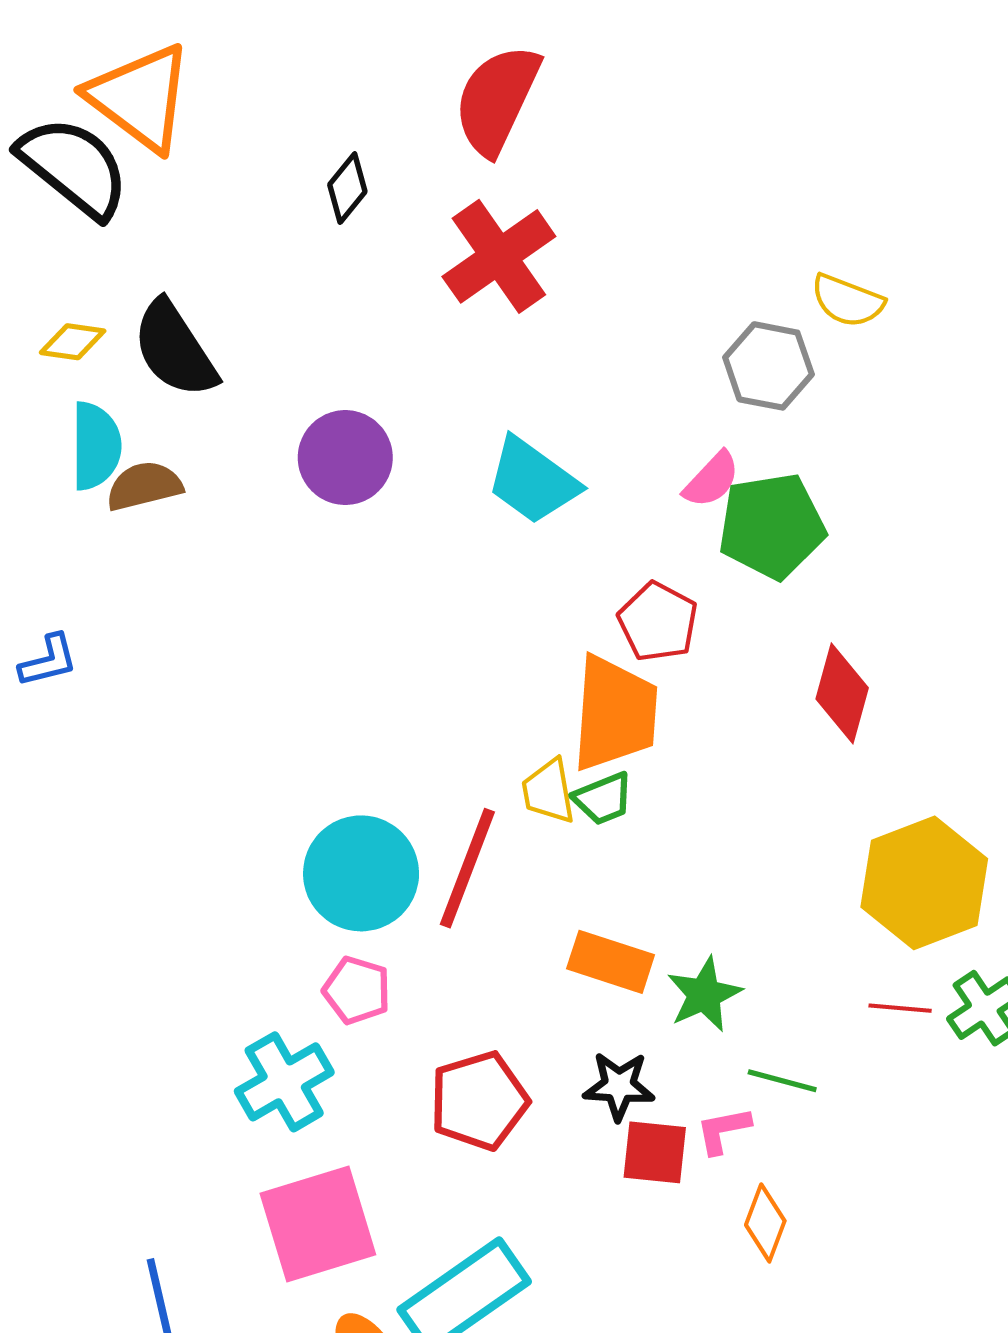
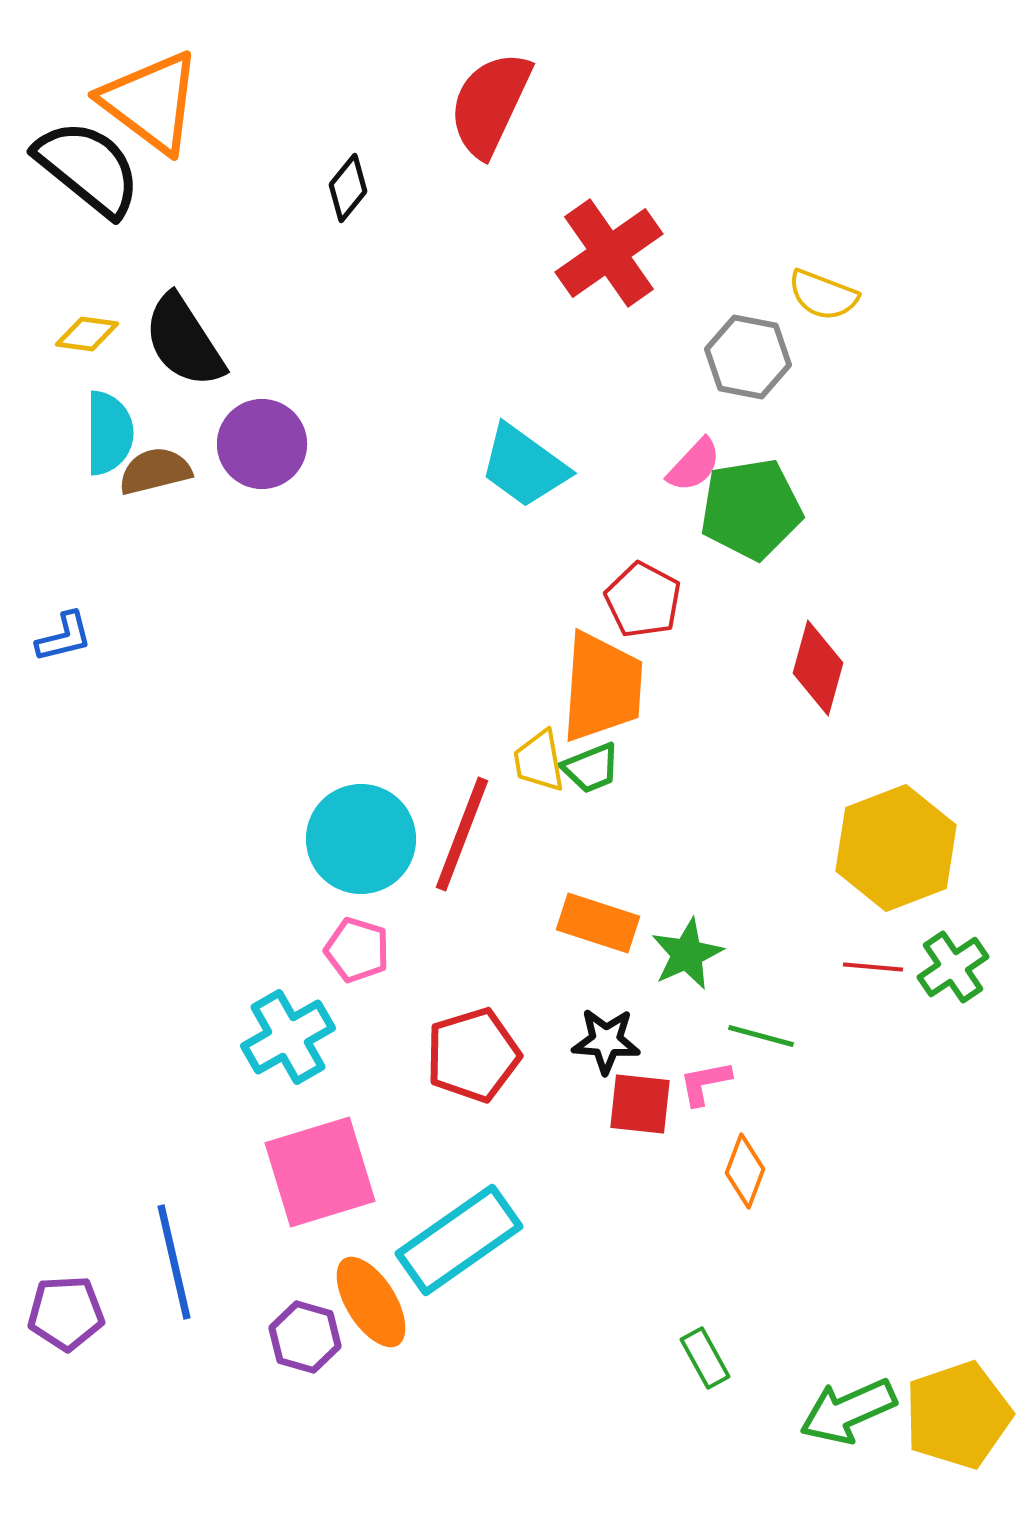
red cross: (499, 256) -> (609, 253), moved
purple circle: (345, 458) -> (262, 444), moved

